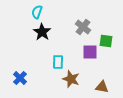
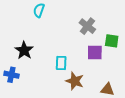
black star: (42, 32) -> (24, 50), moved
blue cross: (20, 78) -> (11, 75), moved, turned -32

